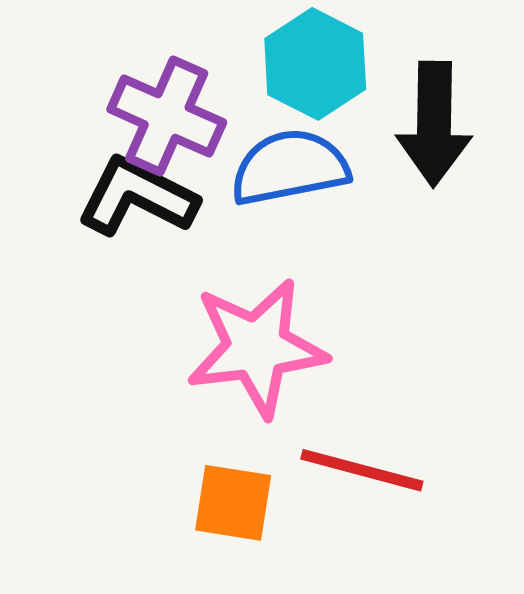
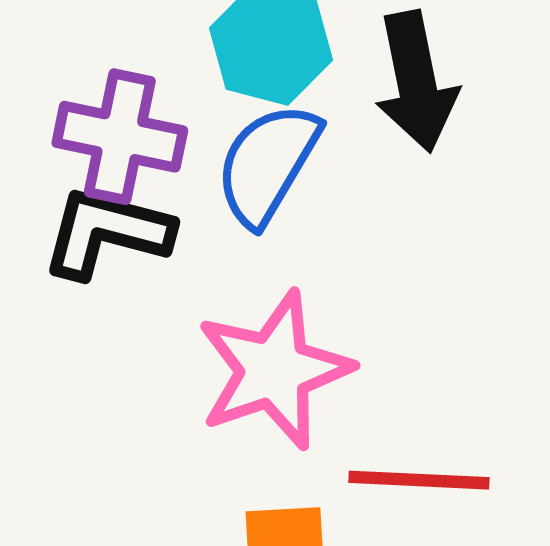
blue semicircle: (290, 167) -> (268, 164), turned -36

